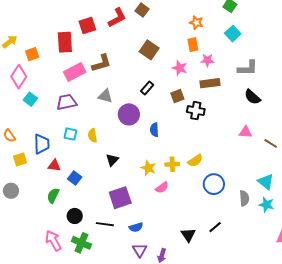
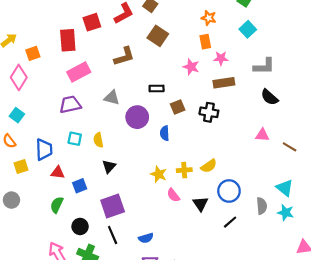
brown square: (149, 50) -> (158, 36), moved
brown L-shape: (101, 63) -> (124, 56), moved
black rectangle: (147, 88) -> (157, 88), turned 48
brown square: (177, 96) -> (178, 107), moved
cyan square: (30, 99) -> (17, 115), moved
black triangle: (112, 160) -> (109, 166), moved
blue square: (75, 178) -> (80, 186), turned 32
pink semicircle: (162, 188) -> (173, 195), turned 88
purple square: (120, 198) -> (113, 206), moved
black line: (105, 224) -> (113, 235), turned 60
black line: (215, 227) -> (230, 222), moved
black triangle: (188, 235) -> (200, 204), moved

